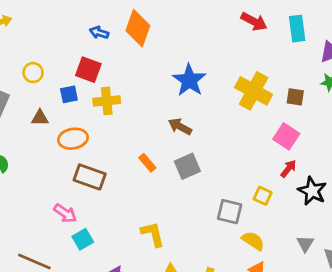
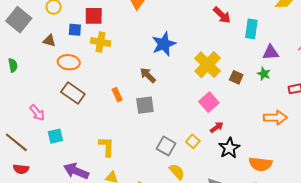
red square: (88, 70) -> (94, 16), turned -36
pink square: (286, 136) -> (209, 102), moved
pink arrow: (65, 213) -> (37, 113), moved

